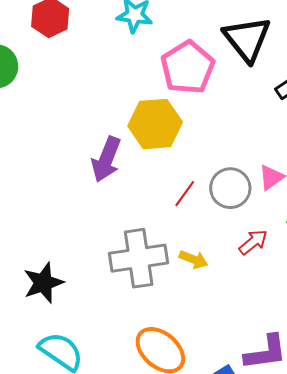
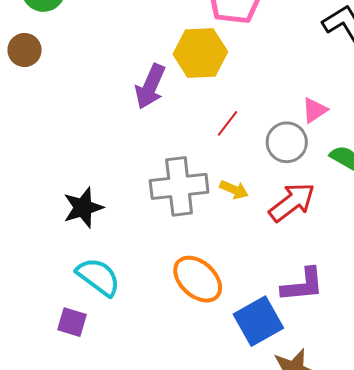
gray circle: (230, 188) -> (287, 142), moved
red arrow: (253, 242) -> (292, 202), moved, size x1.6

